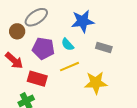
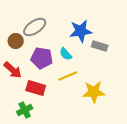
gray rectangle: (104, 47) -> (100, 46), moved

